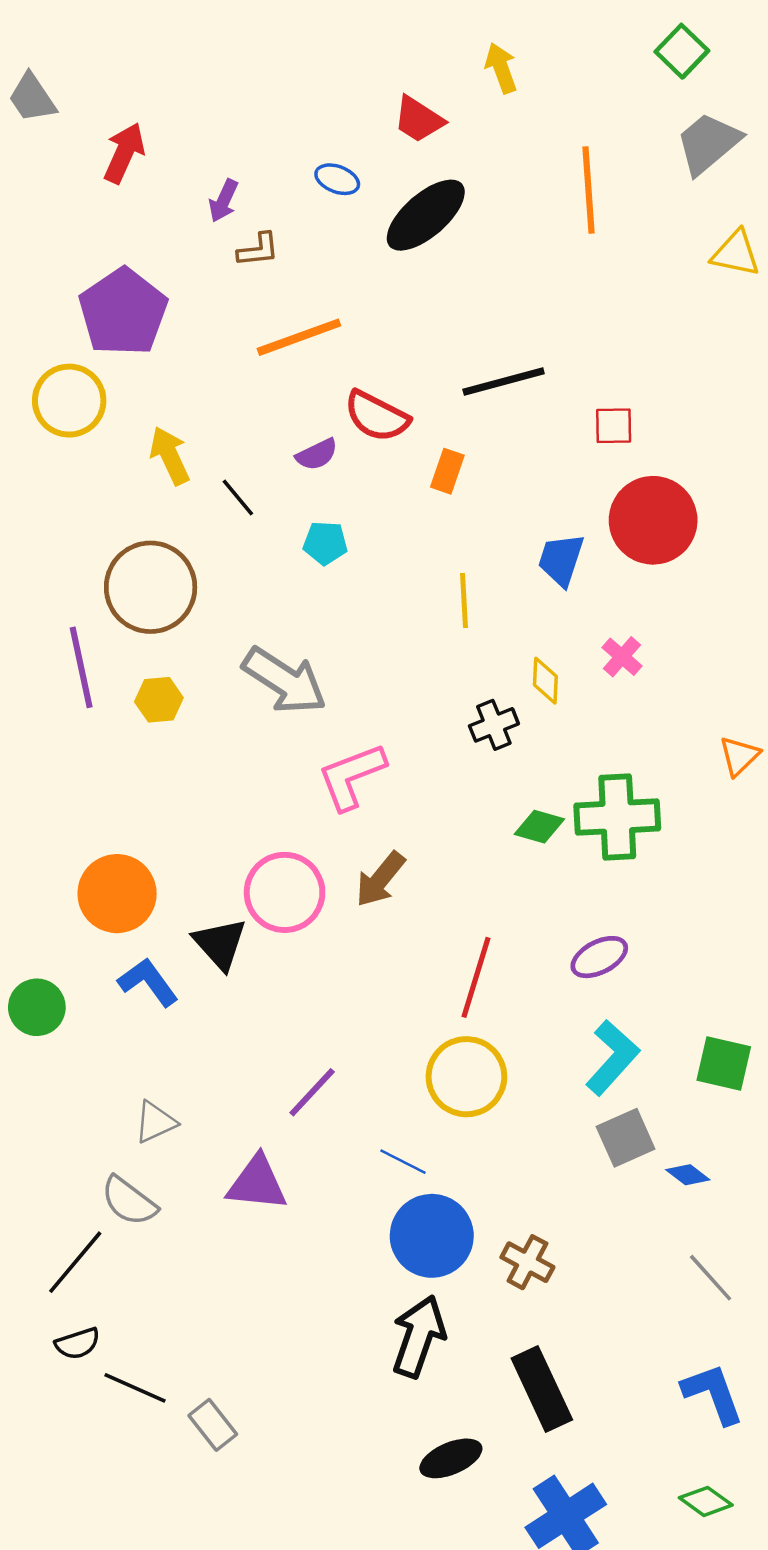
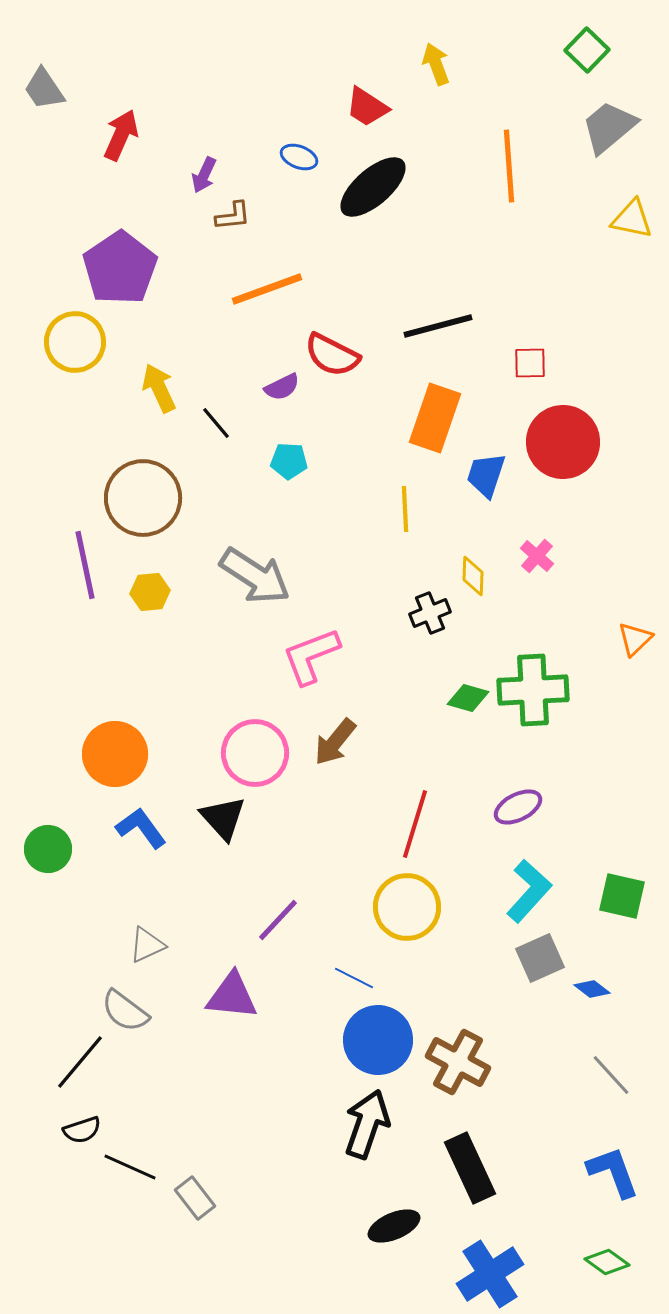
orange rectangle: (447, 471) -> (435, 418), moved, size x1.8
black triangle: (220, 944) -> (223, 818), moved
brown cross: (527, 1262) -> (458, 1062), size x1.4

